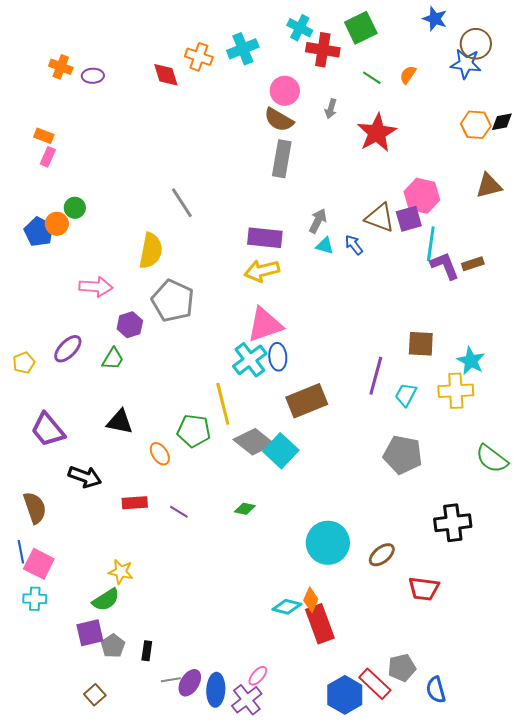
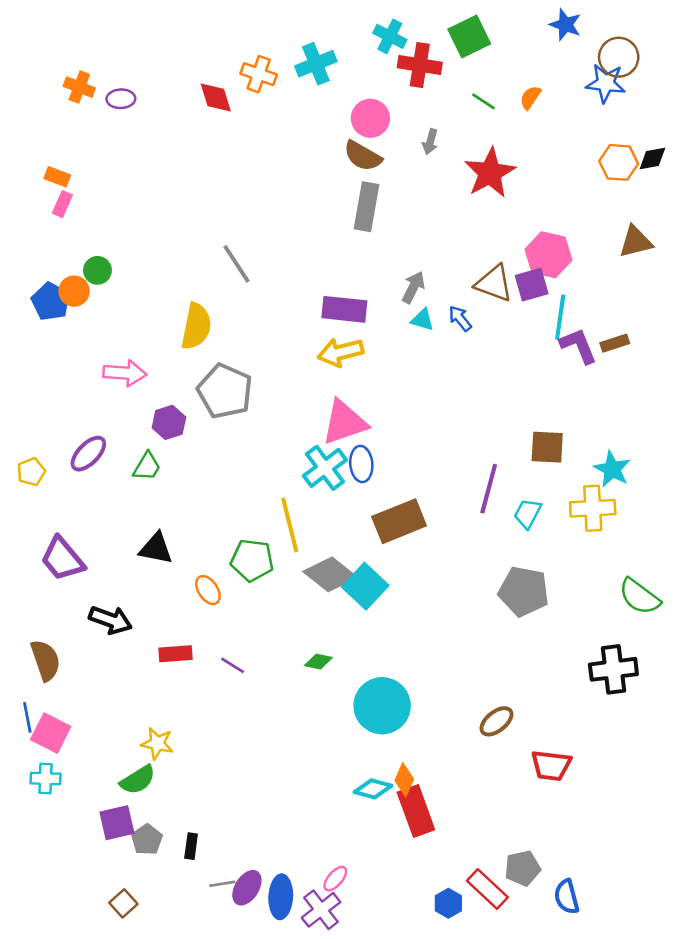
black cross: (453, 523) -> (613, 669), moved
cyan circle: (328, 543) -> (382, 706), moved
blue hexagon: (345, 695) -> (448, 903), size x0.6

